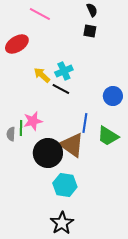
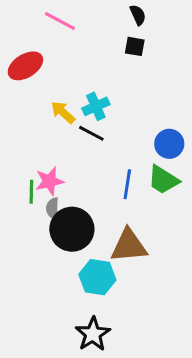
gray semicircle: (11, 134) -> (52, 208), moved
green trapezoid: (108, 136) -> (163, 180), moved
brown triangle: (72, 145) -> (129, 246), moved, turned -40

